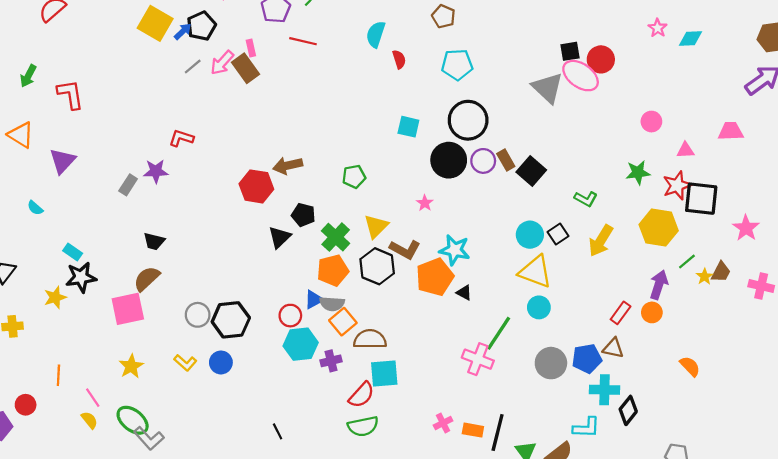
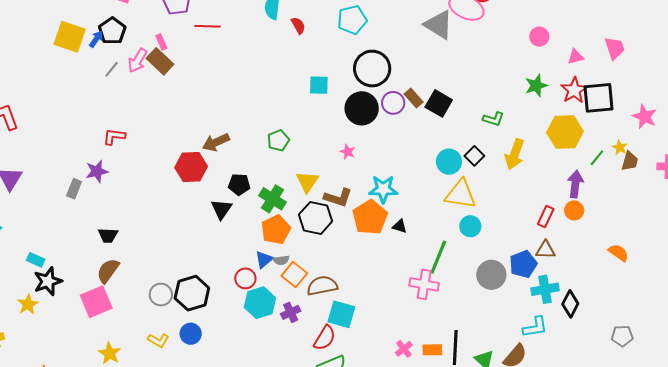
pink trapezoid: (731, 131) -> (615, 48), moved, turned 85
yellow star: (705, 276) -> (620, 147), moved
gray semicircle: (332, 304) -> (281, 260), size x0.7
cyan square: (384, 373) -> (341, 314), turned 32

